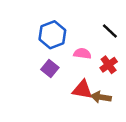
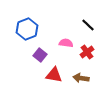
blue hexagon: (52, 35) -> (27, 29), moved
red triangle: (82, 90) -> (54, 75), moved

